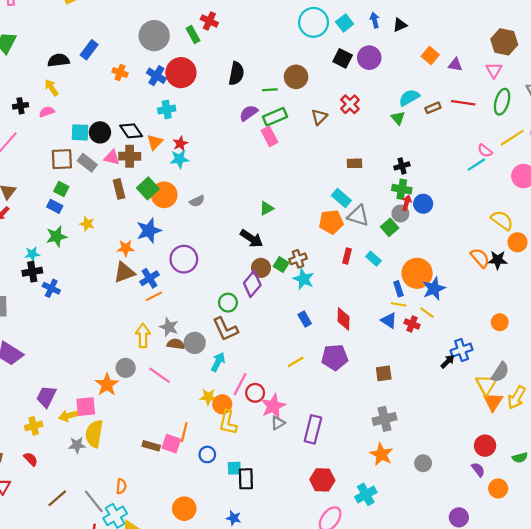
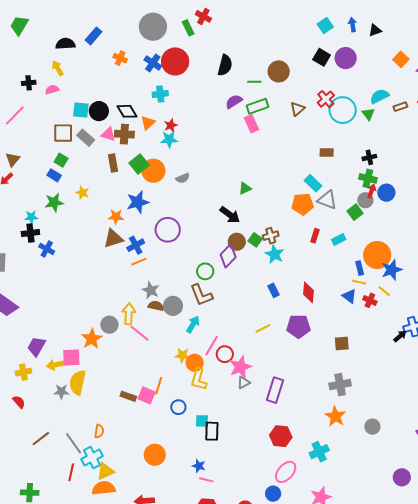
cyan circle: (314, 22) -> (343, 110), moved
cyan rectangle: (373, 259) -> (339, 239), turned -72
yellow arrow: (143, 336) -> (129, 314), moved

